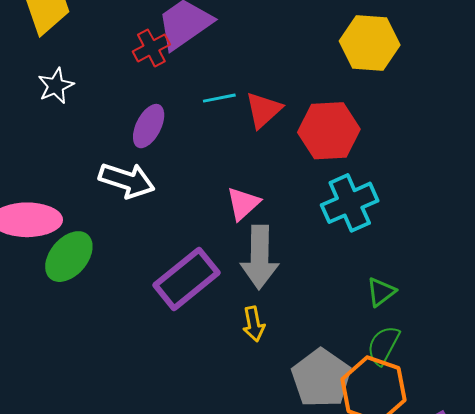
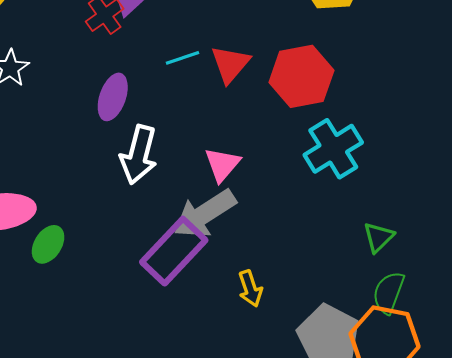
white arrow: (127, 180) -> (139, 155), moved, turned 94
green ellipse: (69, 257) -> (48, 244), size x0.7
gray arrow: (260, 257) -> (205, 214), moved, turned 64

